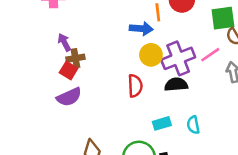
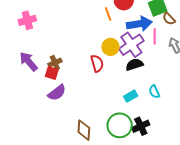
blue arrow: (141, 29) -> (139, 24), moved, size x1.4
purple arrow: (64, 42) -> (29, 61), moved, size x1.5
pink line: (210, 55) -> (155, 36), turned -42
red semicircle: (135, 86) -> (97, 63), moved

